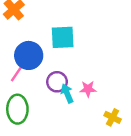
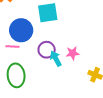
pink line: (16, 74) -> (12, 46), turned 64

